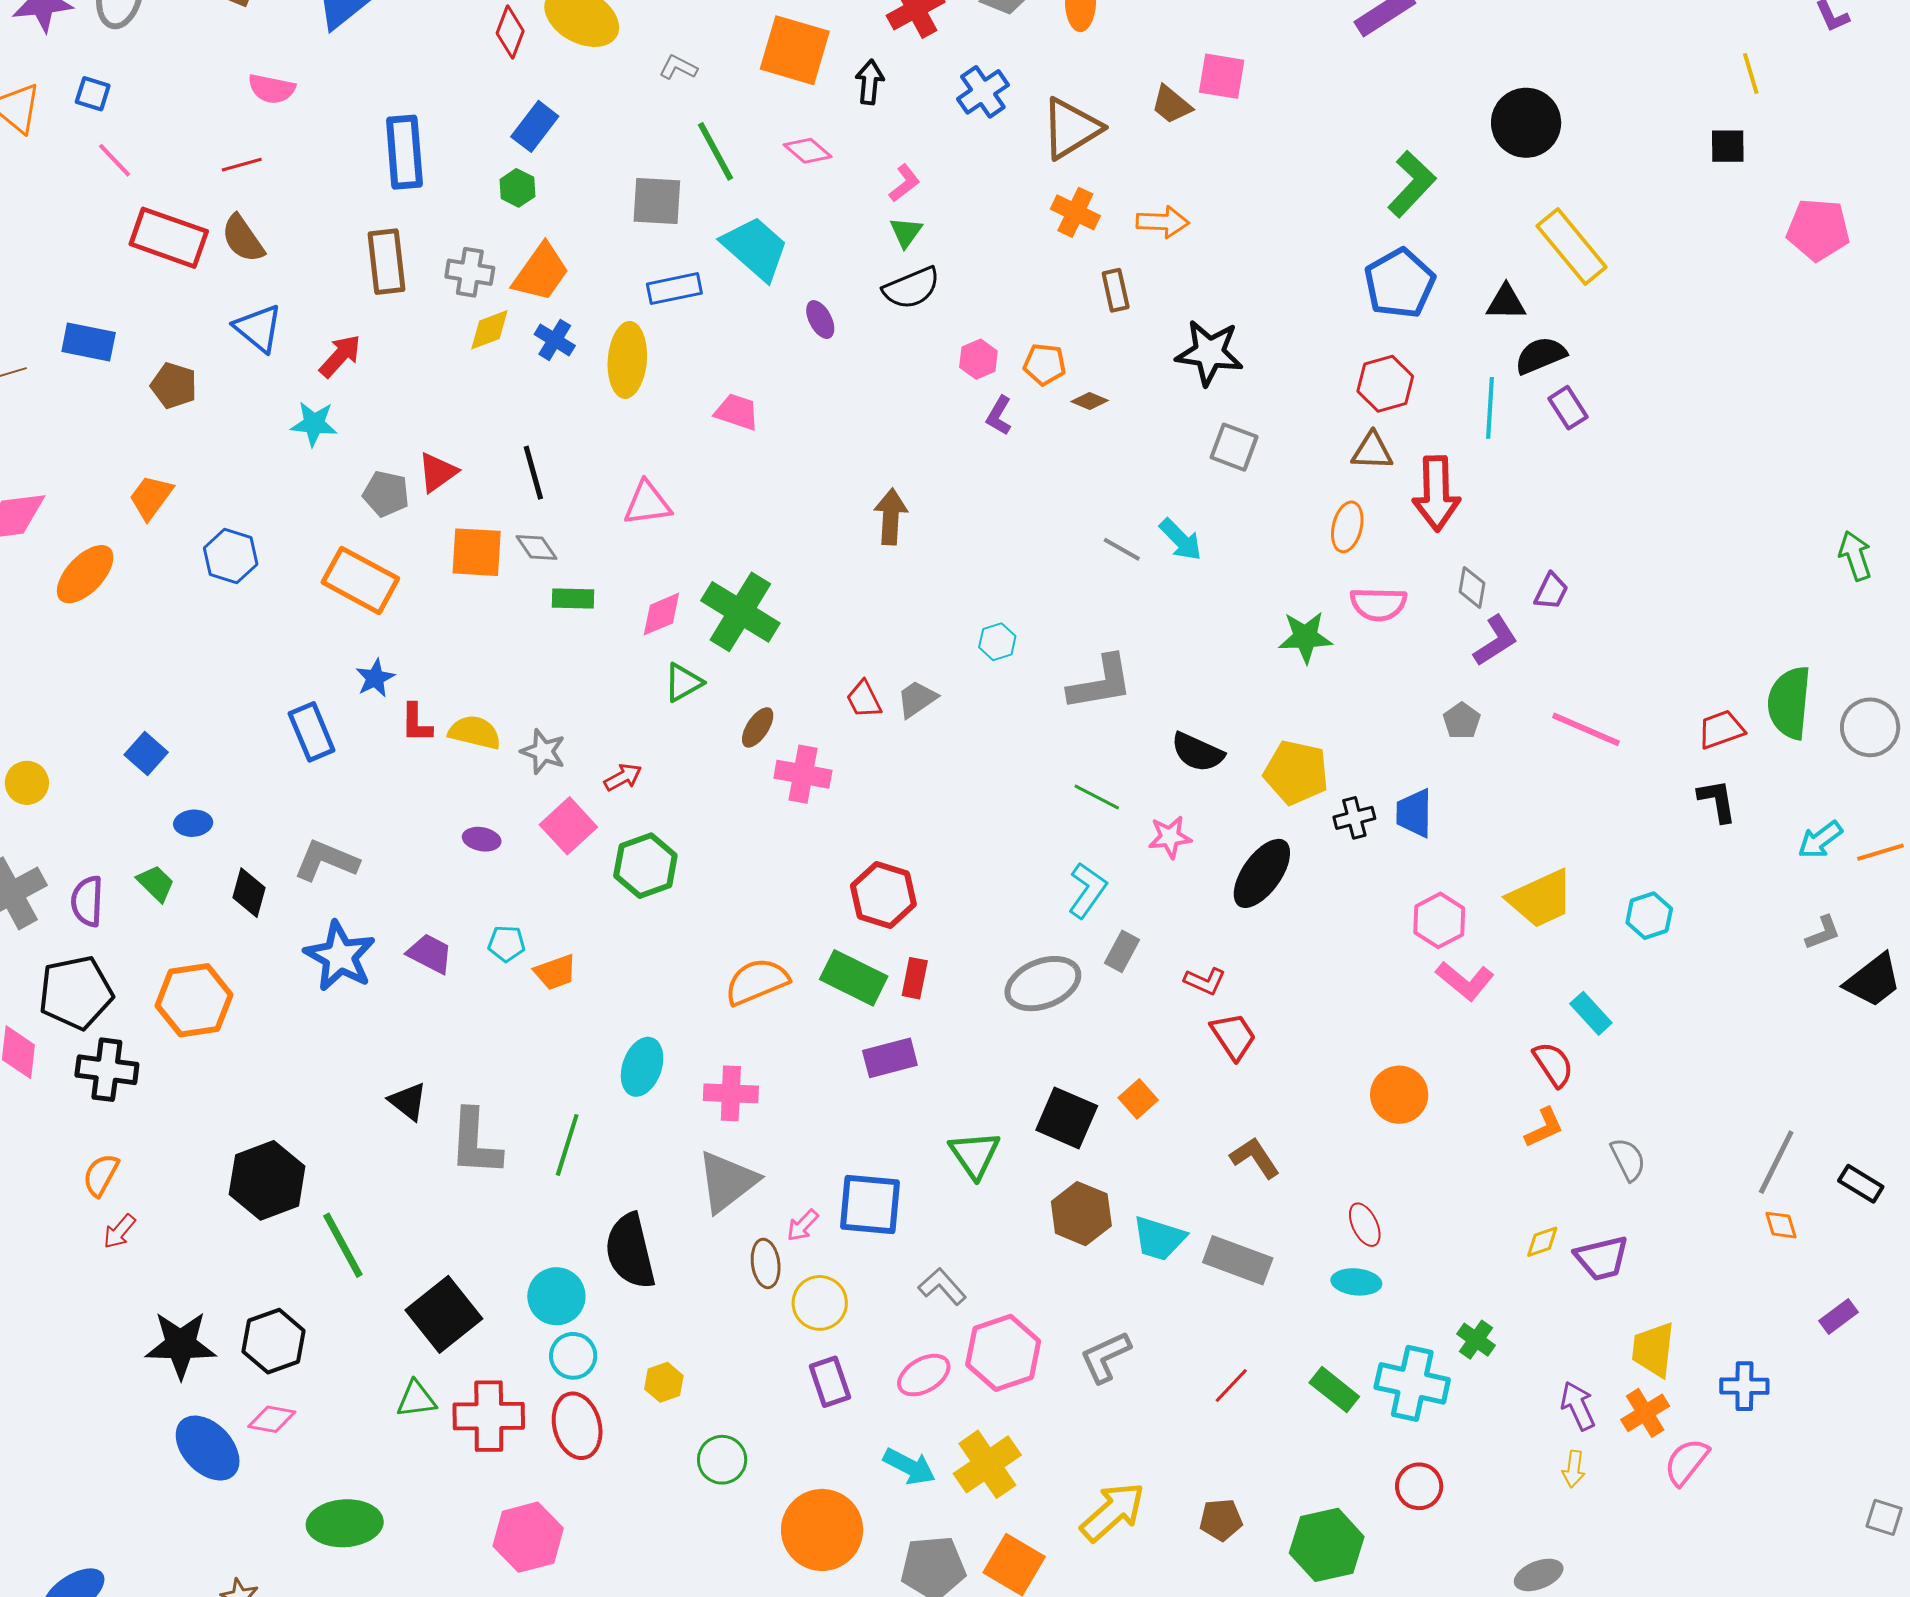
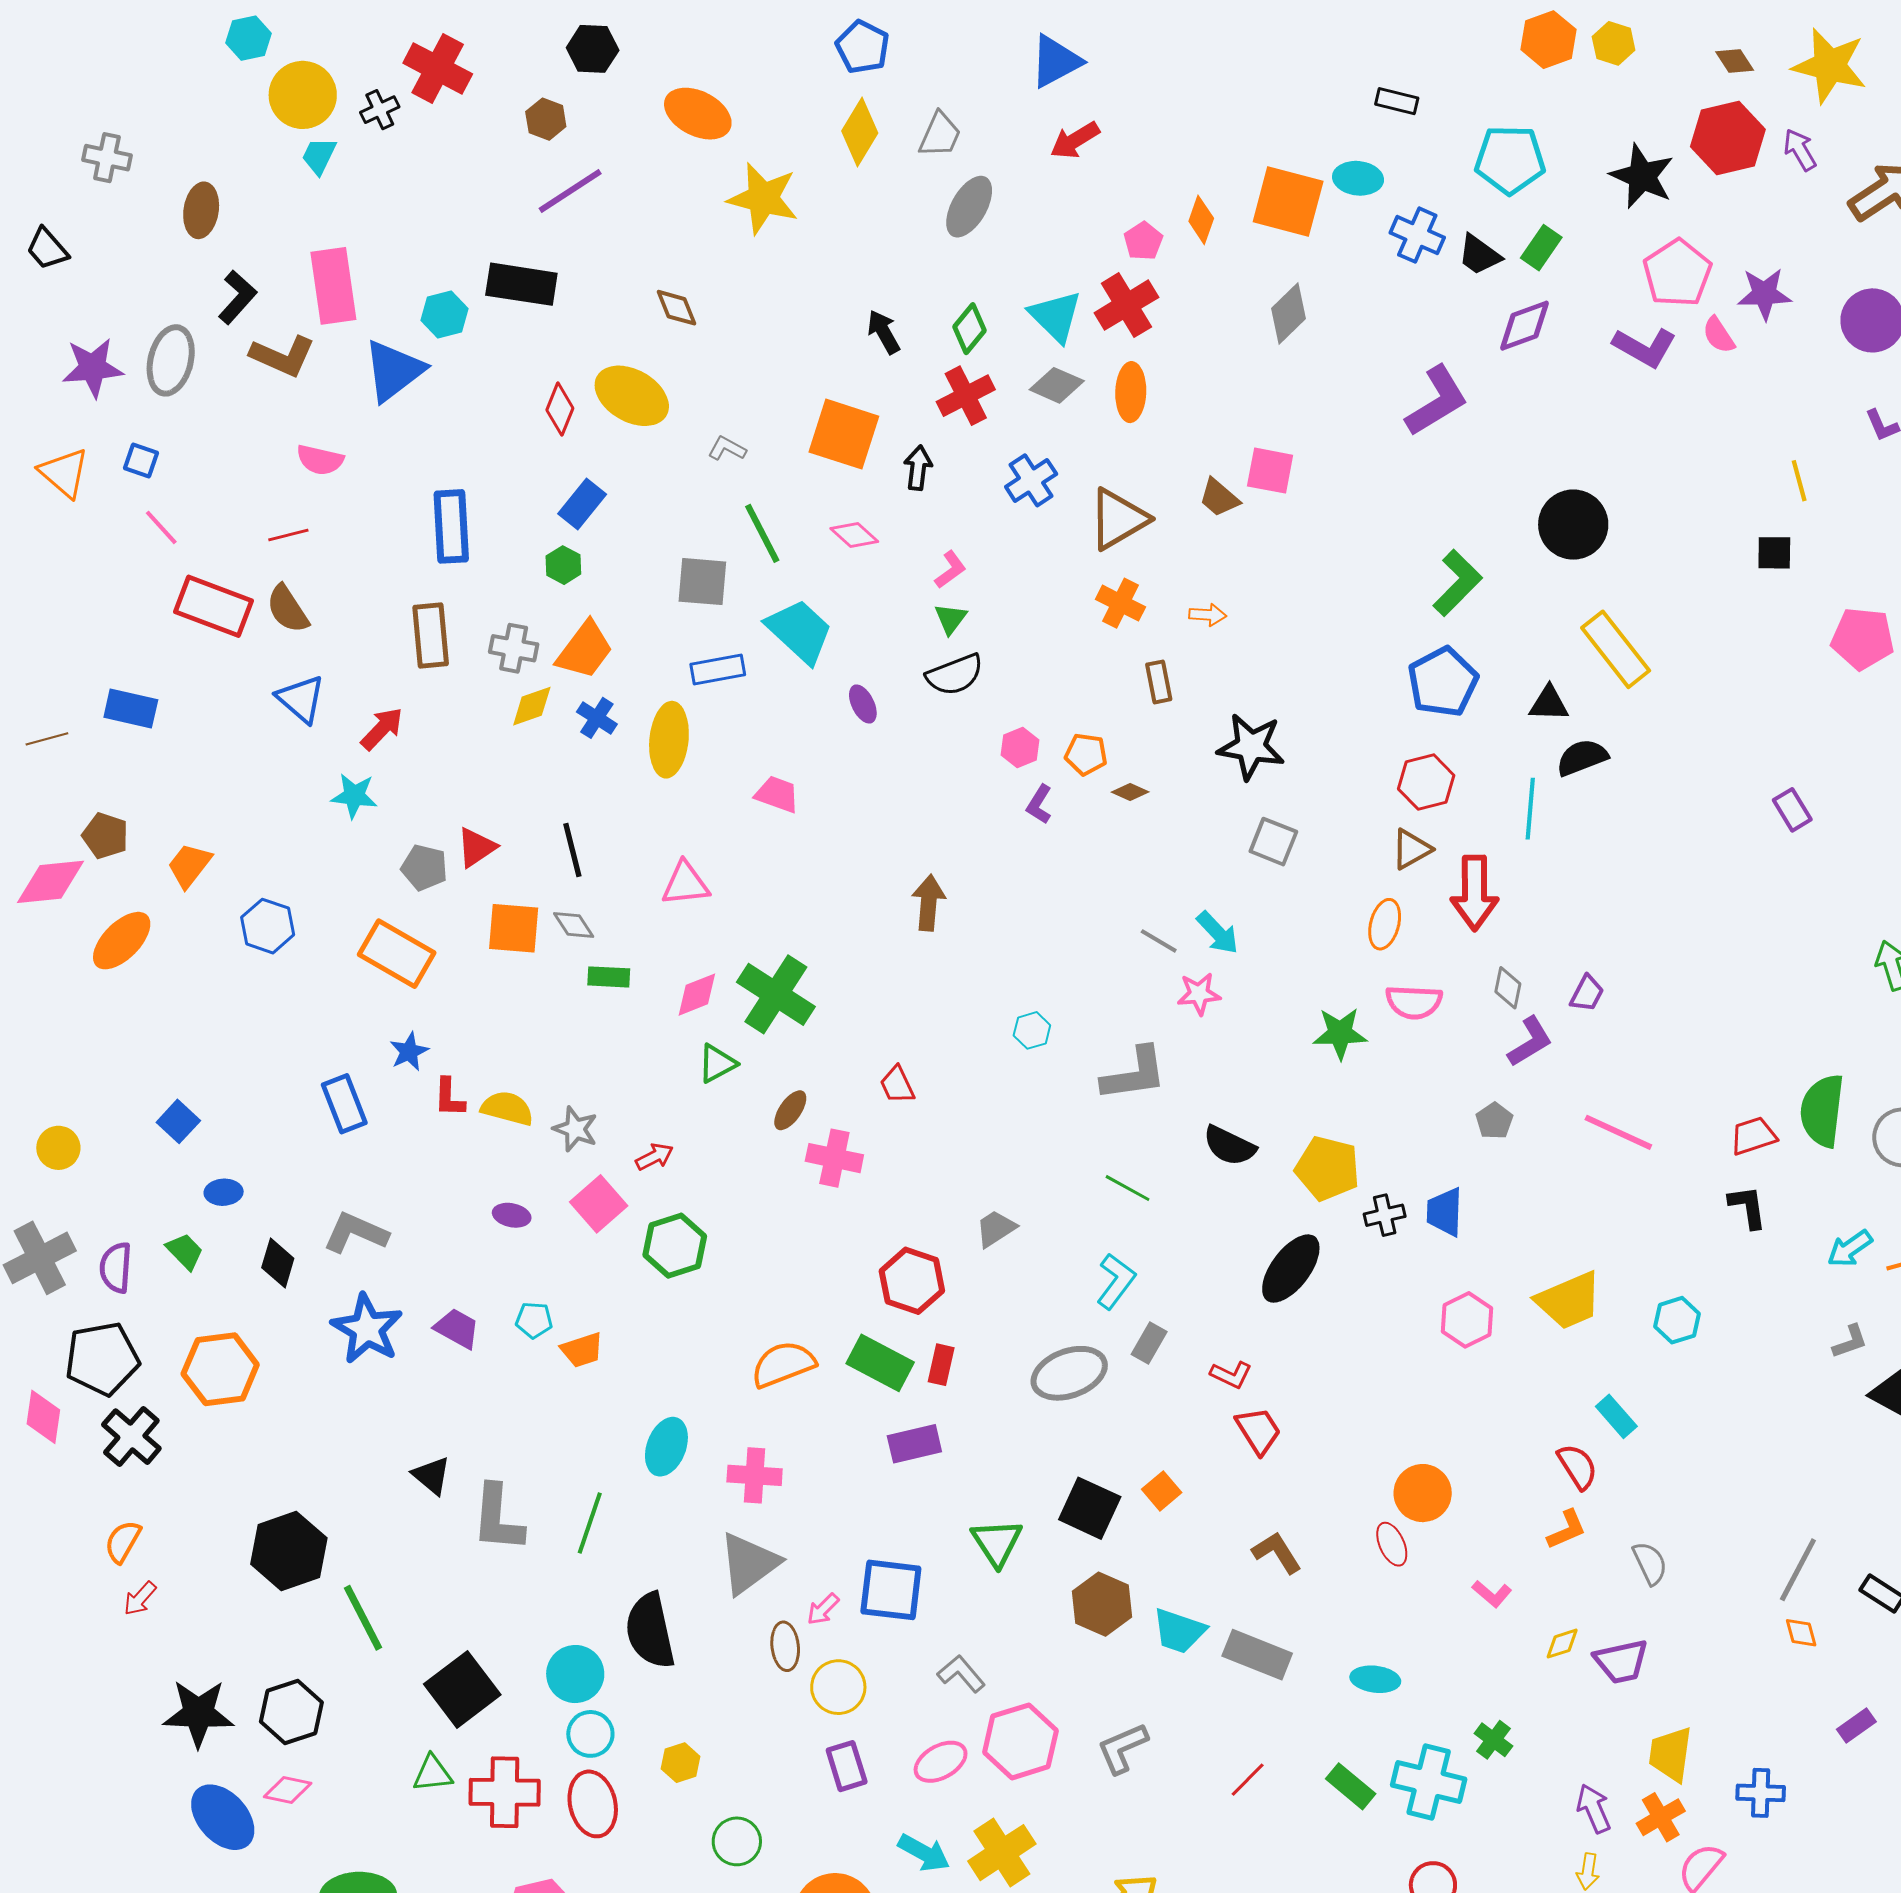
orange arrow: (1163, 222) -> (1208, 615), size x0.7
brown pentagon: (174, 386) -> (105, 836), moved
purple rectangle: (1568, 408) -> (1792, 810), moved
brown triangle: (1372, 451) -> (1411, 849), turned -33
gray trapezoid: (917, 699) -> (996, 1229), moved
pink star: (1170, 837) -> (1199, 994), moved
pink L-shape: (1465, 981) -> (1492, 1594), moved, size x0.7
black cross: (107, 1070) -> (131, 1437), turned 32
red ellipse: (1365, 1225) -> (1392, 1544), moved

